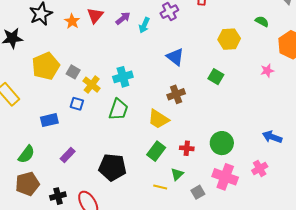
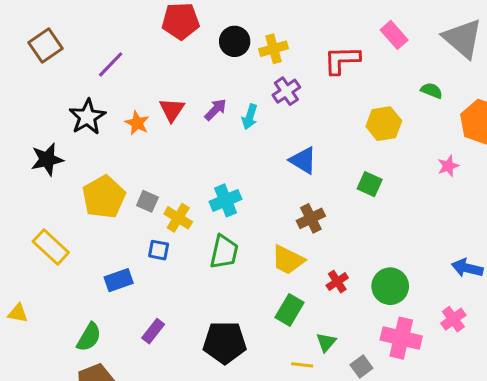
red cross: (187, 148) -> (337, 282), moved, turned -32

